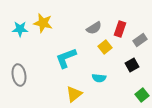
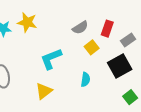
black square: (132, 65) -> (120, 66), size x1.6
cyan semicircle: (99, 78) -> (85, 80), turned -88
yellow triangle: (74, 94) -> (44, 91), moved

